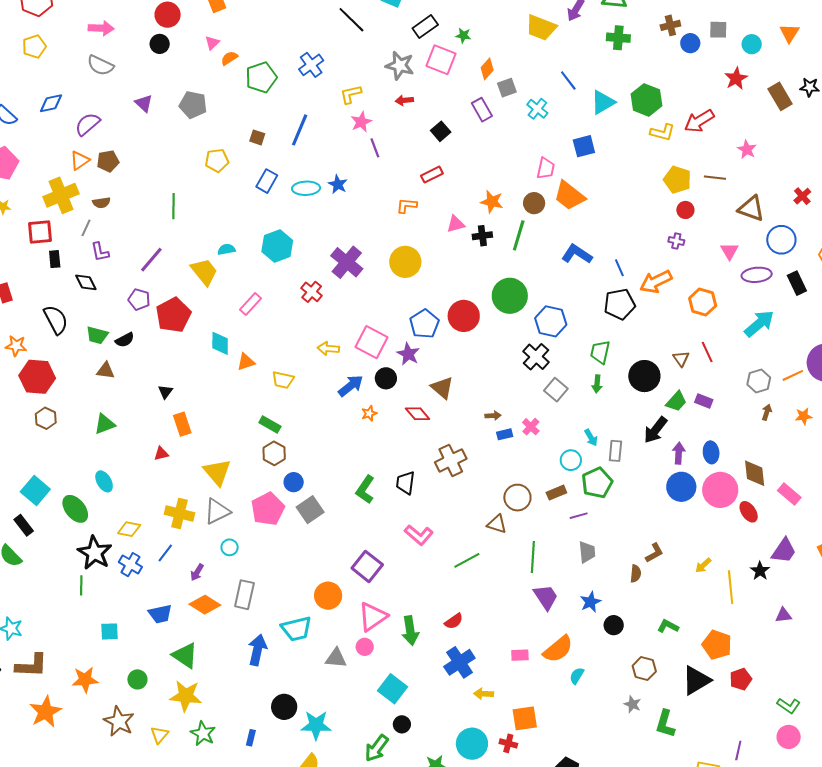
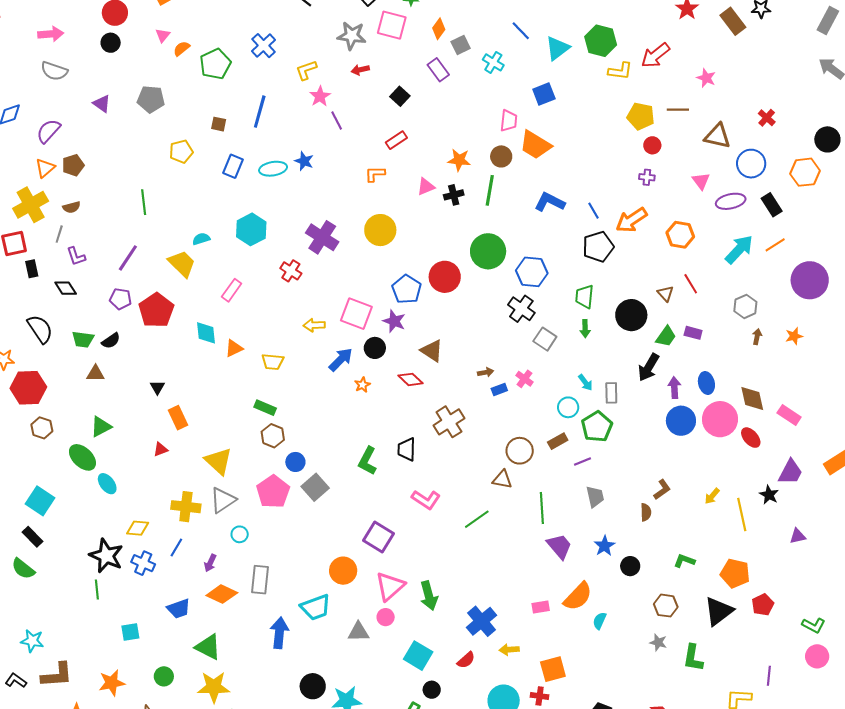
orange line: (793, 375) -> (775, 245), moved
green ellipse: (75, 509) -> (82, 457), moved
red semicircle: (454, 621) -> (466, 660), moved

